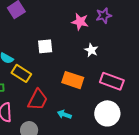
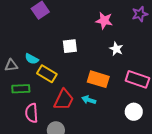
purple star: (104, 16) -> (140, 14), moved
white circle: (107, 113) -> (134, 112), size x0.7
cyan arrow: (64, 114) -> (89, 100), moved

